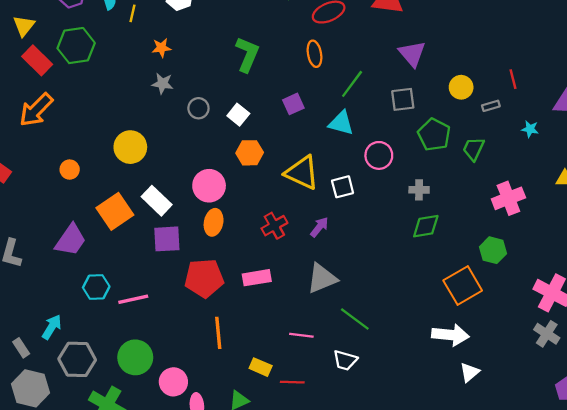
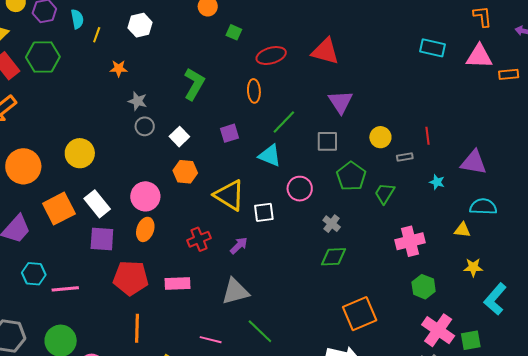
gray star: (163, 84) -> (138, 101), moved
orange circle: (70, 170) -> (23, 166), size x2.0
gray cross: (419, 190) -> (332, 224), turned 30
green hexagon: (493, 250) -> (424, 287), moved

